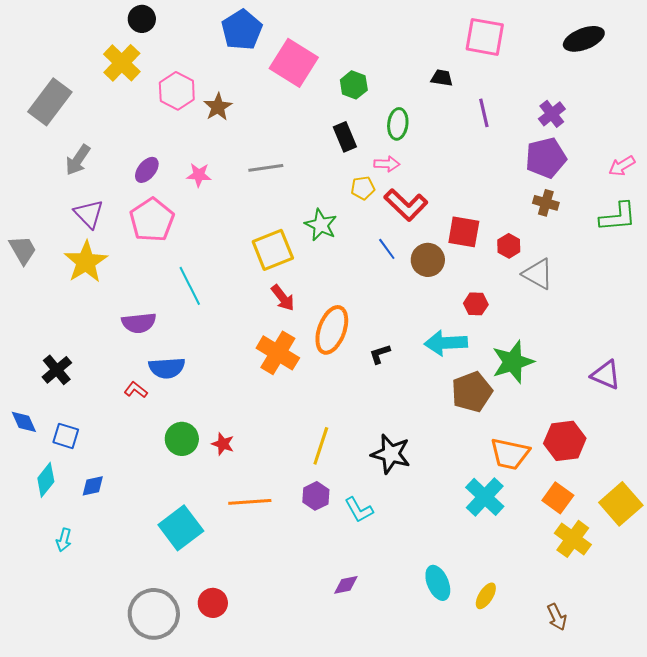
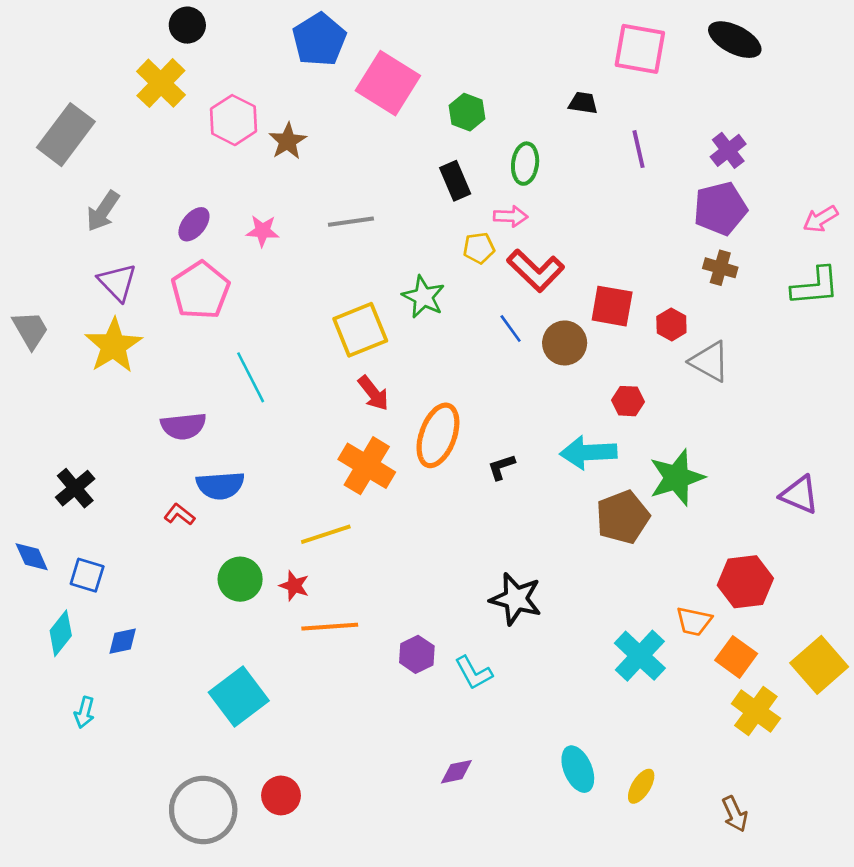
black ellipse: (584, 39) -> (735, 40), moved, turned 48
yellow line: (321, 446) -> (326, 534), moved, turned 54
orange trapezoid: (510, 454) -> (694, 621), moved, size x0.7
orange line: (250, 502) -> (330, 627), moved

